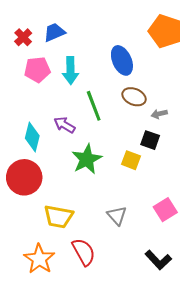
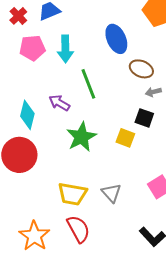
brown ellipse: (134, 97) -> (141, 69), moved
yellow trapezoid: (58, 217) -> (72, 194), moved

